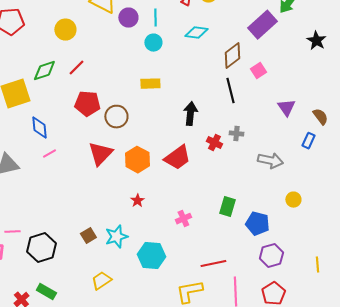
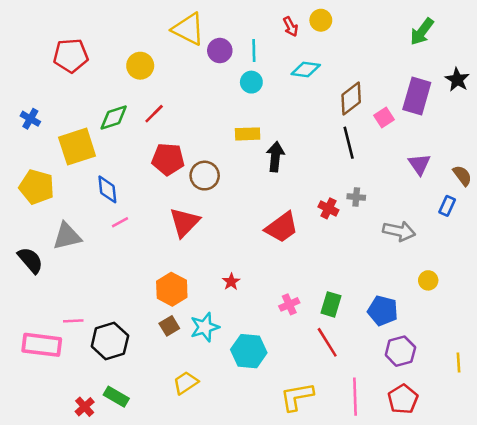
purple rectangle: (262, 25) -> (417, 96), moved, turned -32
black arrow: (190, 114) -> (275, 157), moved
orange hexagon: (137, 160) -> (172, 289), moved
green rectangle: (227, 207) -> (331, 304), moved
red line: (213, 264) -> (327, 342), moved, turned 70

